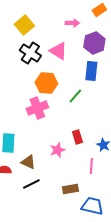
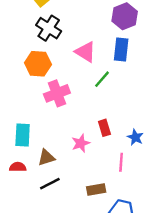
pink triangle: (58, 51) -> (85, 52), moved
orange hexagon: (46, 83) -> (38, 64), moved
brown triangle: (28, 162) -> (46, 158), turned -42

